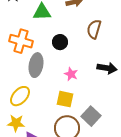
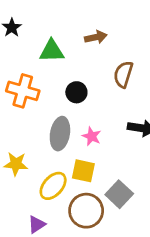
gray ellipse: (36, 65) -> (60, 134), moved
yellow ellipse: (20, 96) -> (53, 186), moved
yellow star: (16, 123) -> (16, 164), moved

